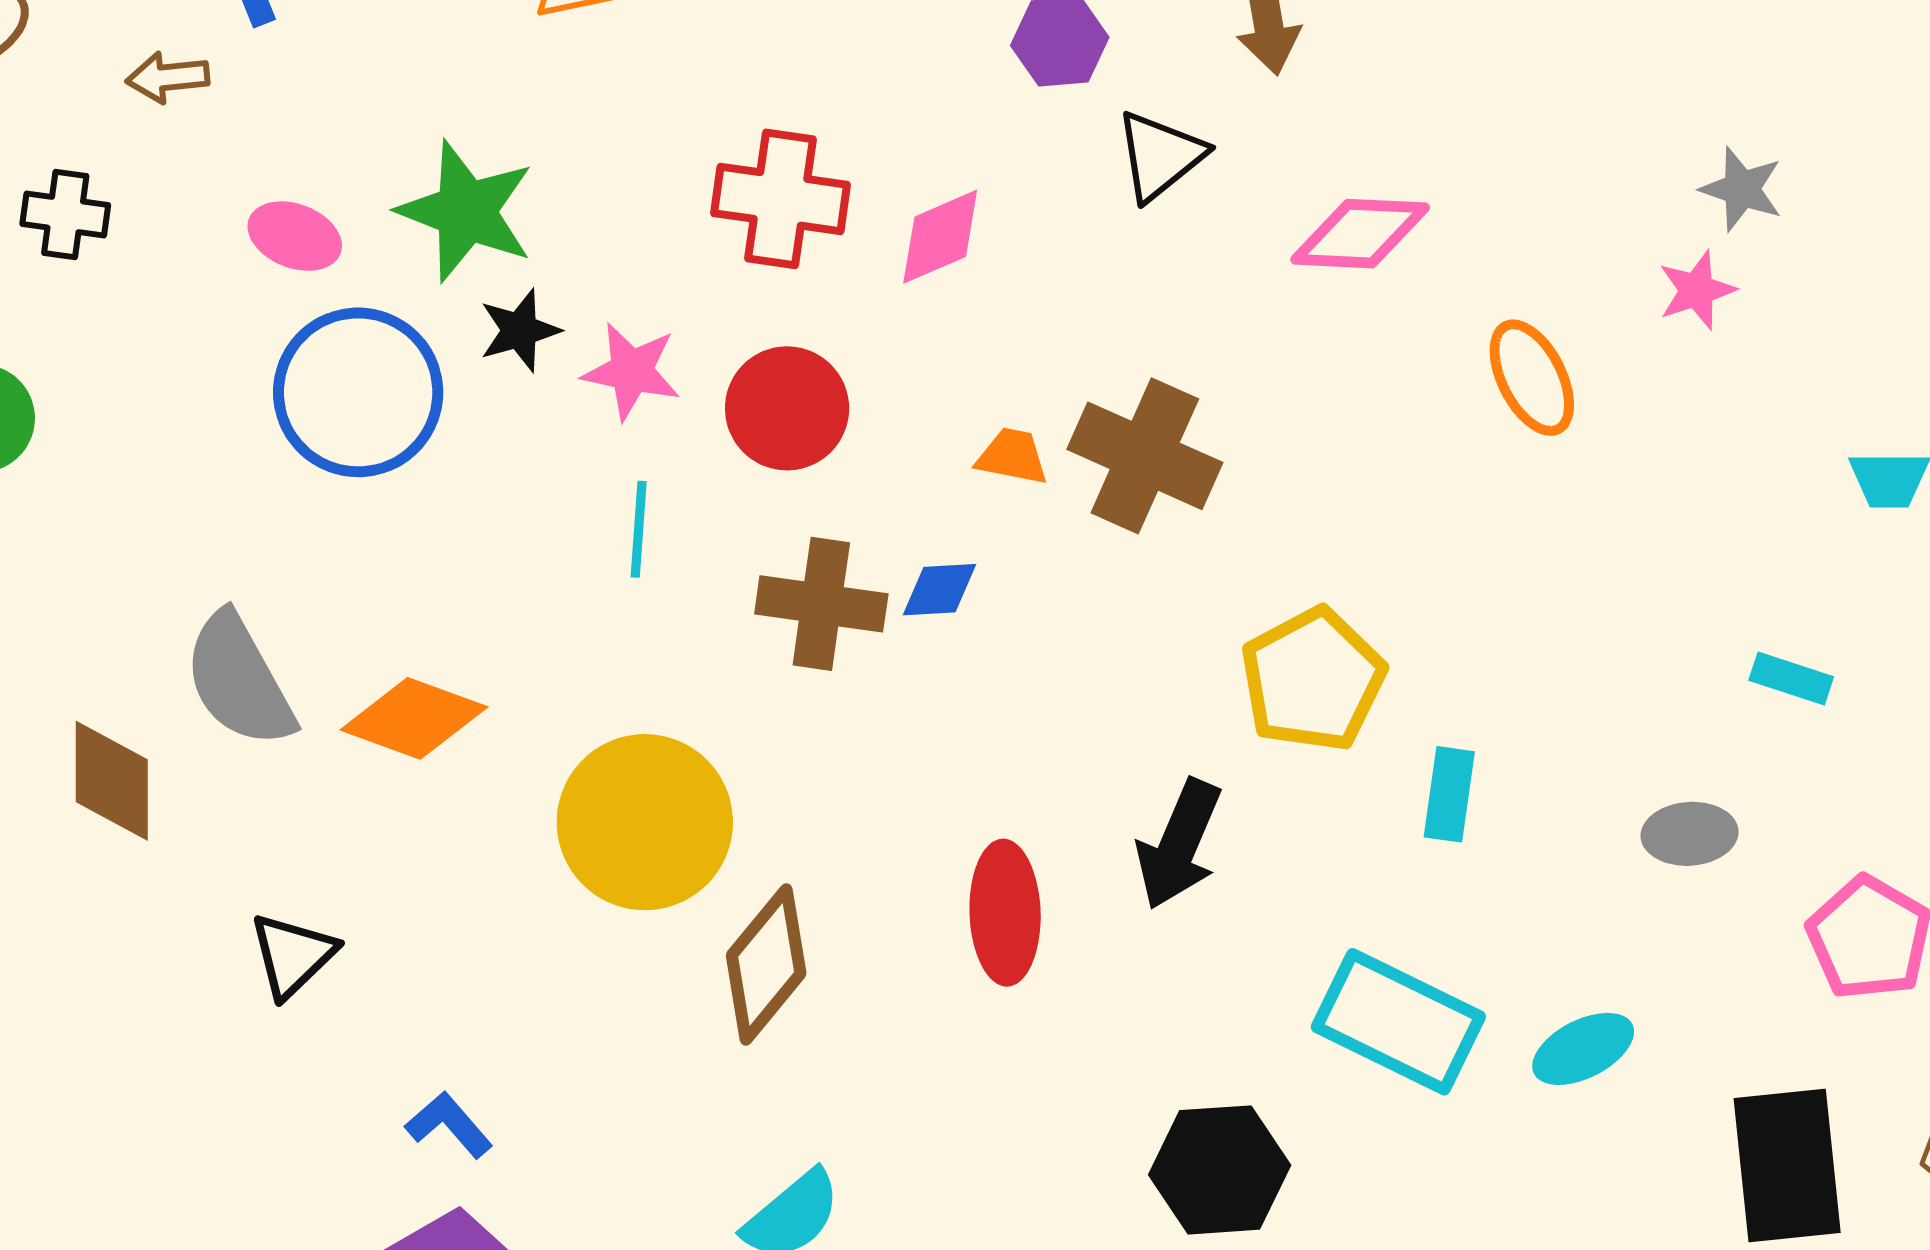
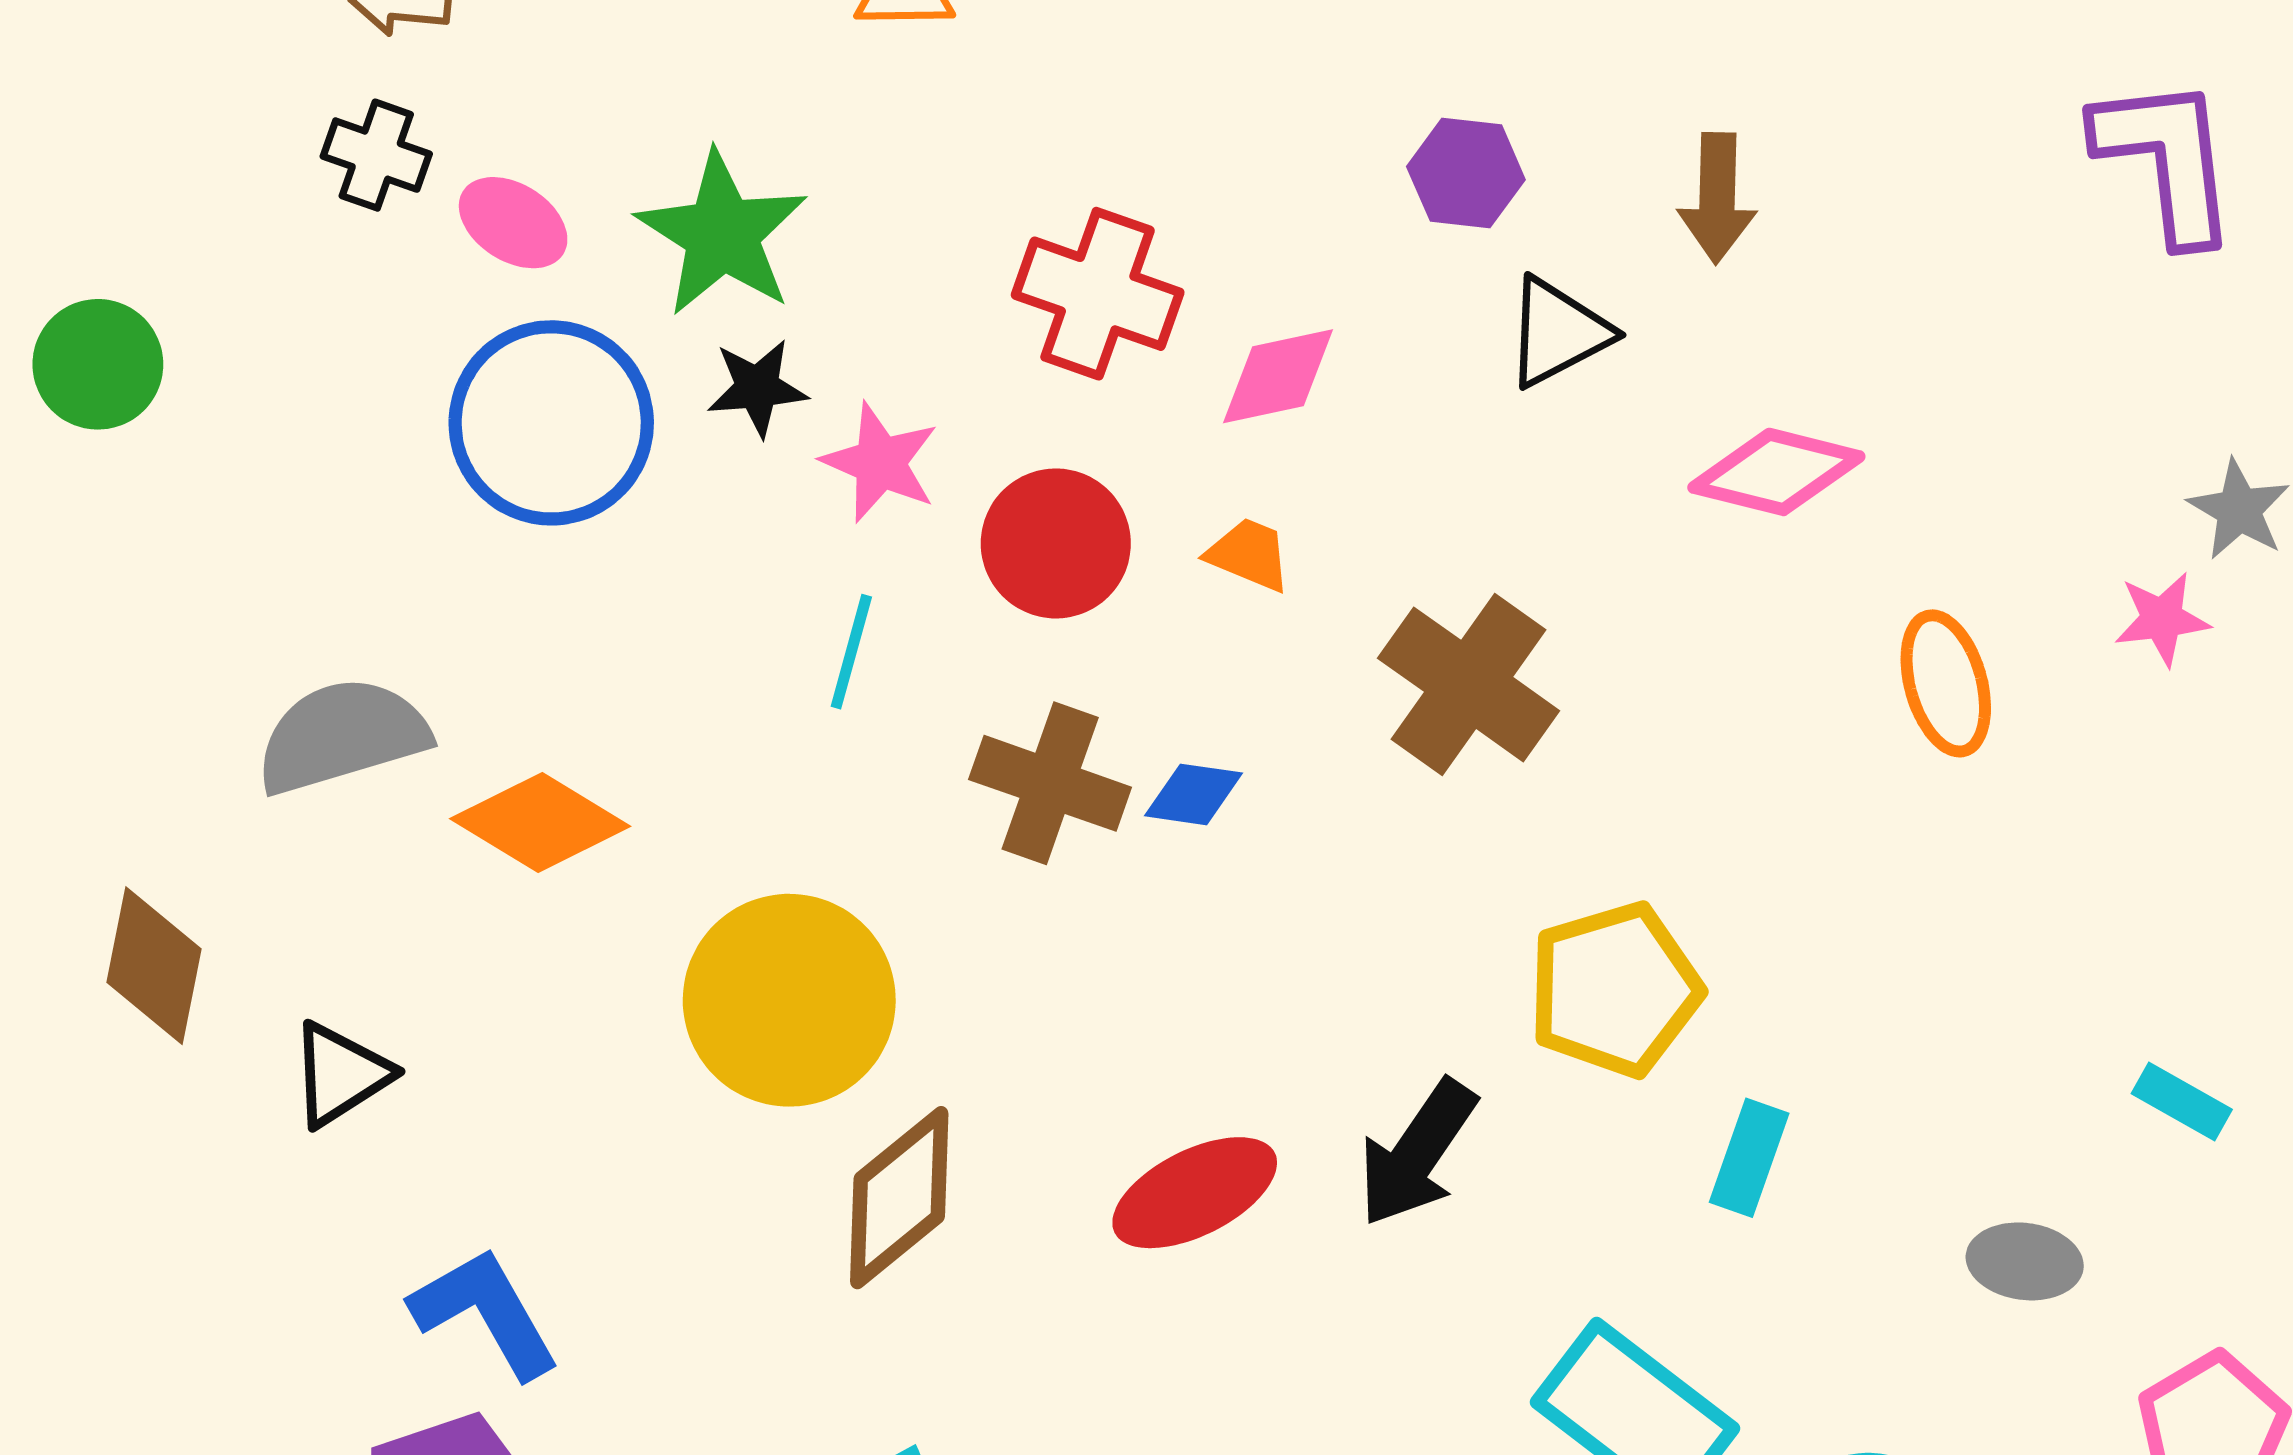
black cross: (65, 215) -> (376, 155), moved
orange trapezoid: (1012, 456) -> (1249, 554), moved
gray semicircle: (239, 680) -> (342, 736), turned 91
brown diamond: (112, 781) -> (154, 966), moved
red ellipse: (1005, 913) -> (1195, 1193), turned 54
blue L-shape: (449, 1125) -> (485, 1313), size x1.5

